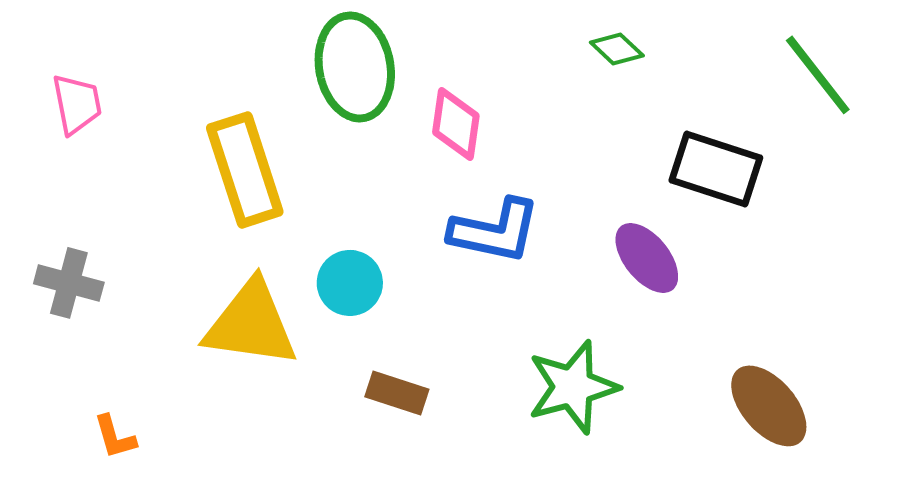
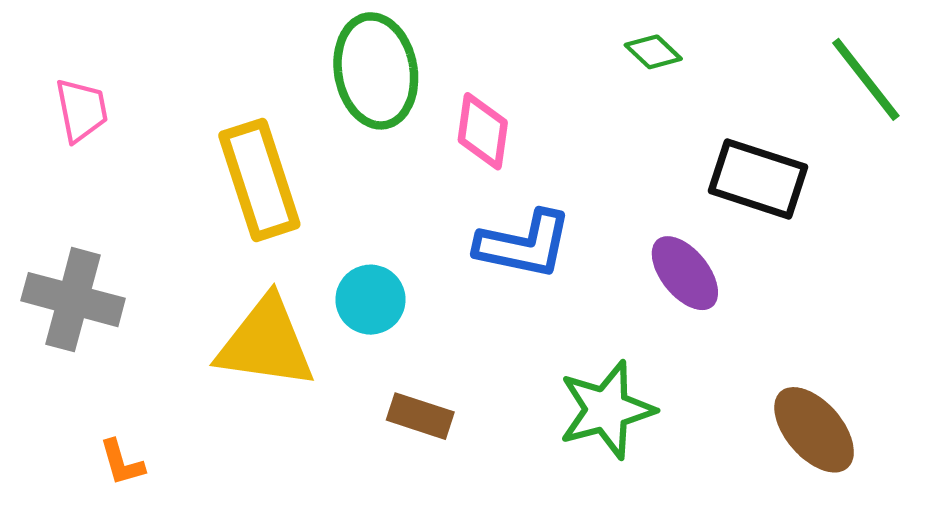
gray cross: (69, 283) -> (73, 300), size x1.4

